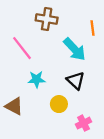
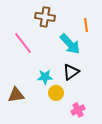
cyan star: (37, 79) -> (45, 77), moved
black triangle: (76, 81) -> (71, 72), turned 42
brown triangle: (14, 106) -> (16, 95), turned -36

